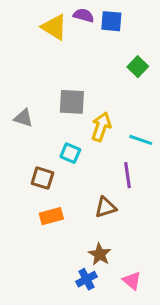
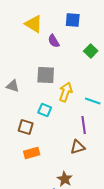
purple semicircle: (84, 15) -> (54, 41), moved, turned -136
brown triangle: (106, 207) -> (78, 147), moved

